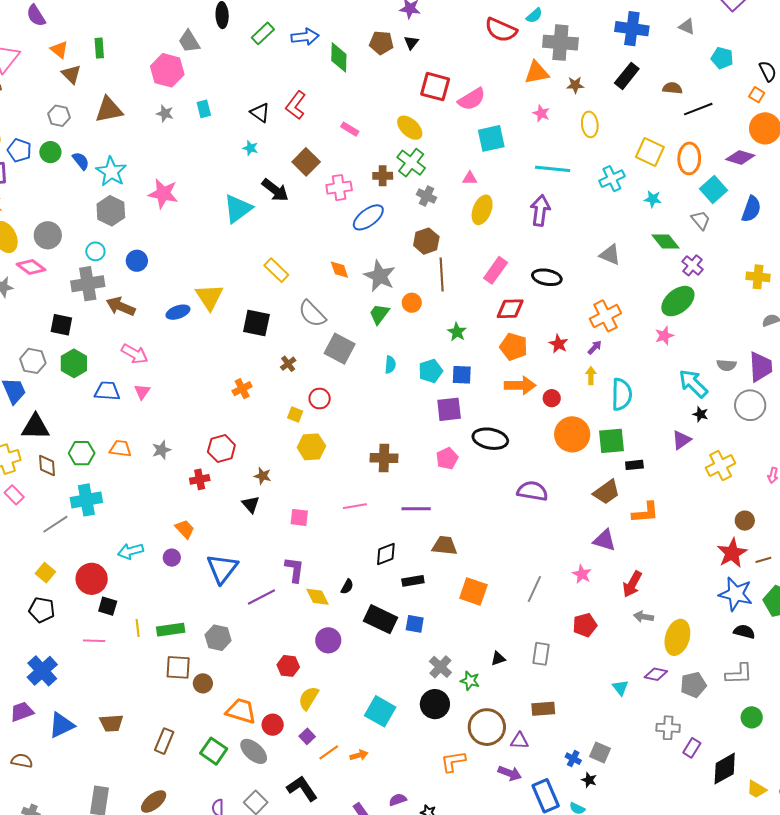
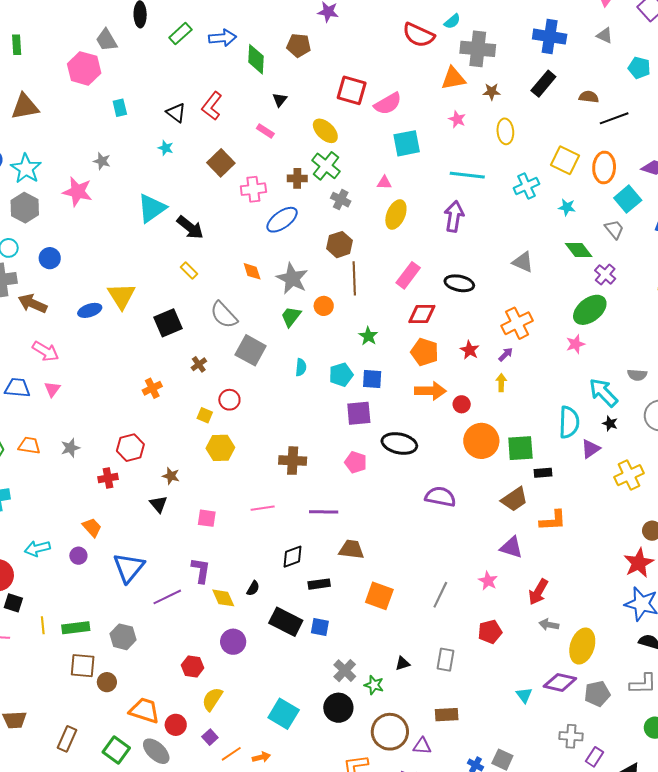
black triangle: (411, 43) -> (280, 100), moved
gray star: (165, 113) -> (102, 161), moved
black arrow: (275, 190) -> (190, 227), moved
yellow rectangle: (276, 270) -> (189, 270), size x0.7
black square: (256, 323) -> (168, 323), turned -36
cyan semicircle: (622, 394) -> (569, 422), moved
pink pentagon: (447, 458) -> (356, 462), turned -30
purple diamond: (656, 674) -> (560, 682), size x1.4

